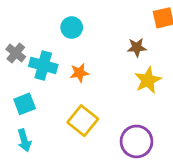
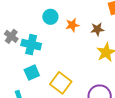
orange star: (79, 73) -> (72, 25), moved
cyan square: (25, 104) -> (32, 73), moved

